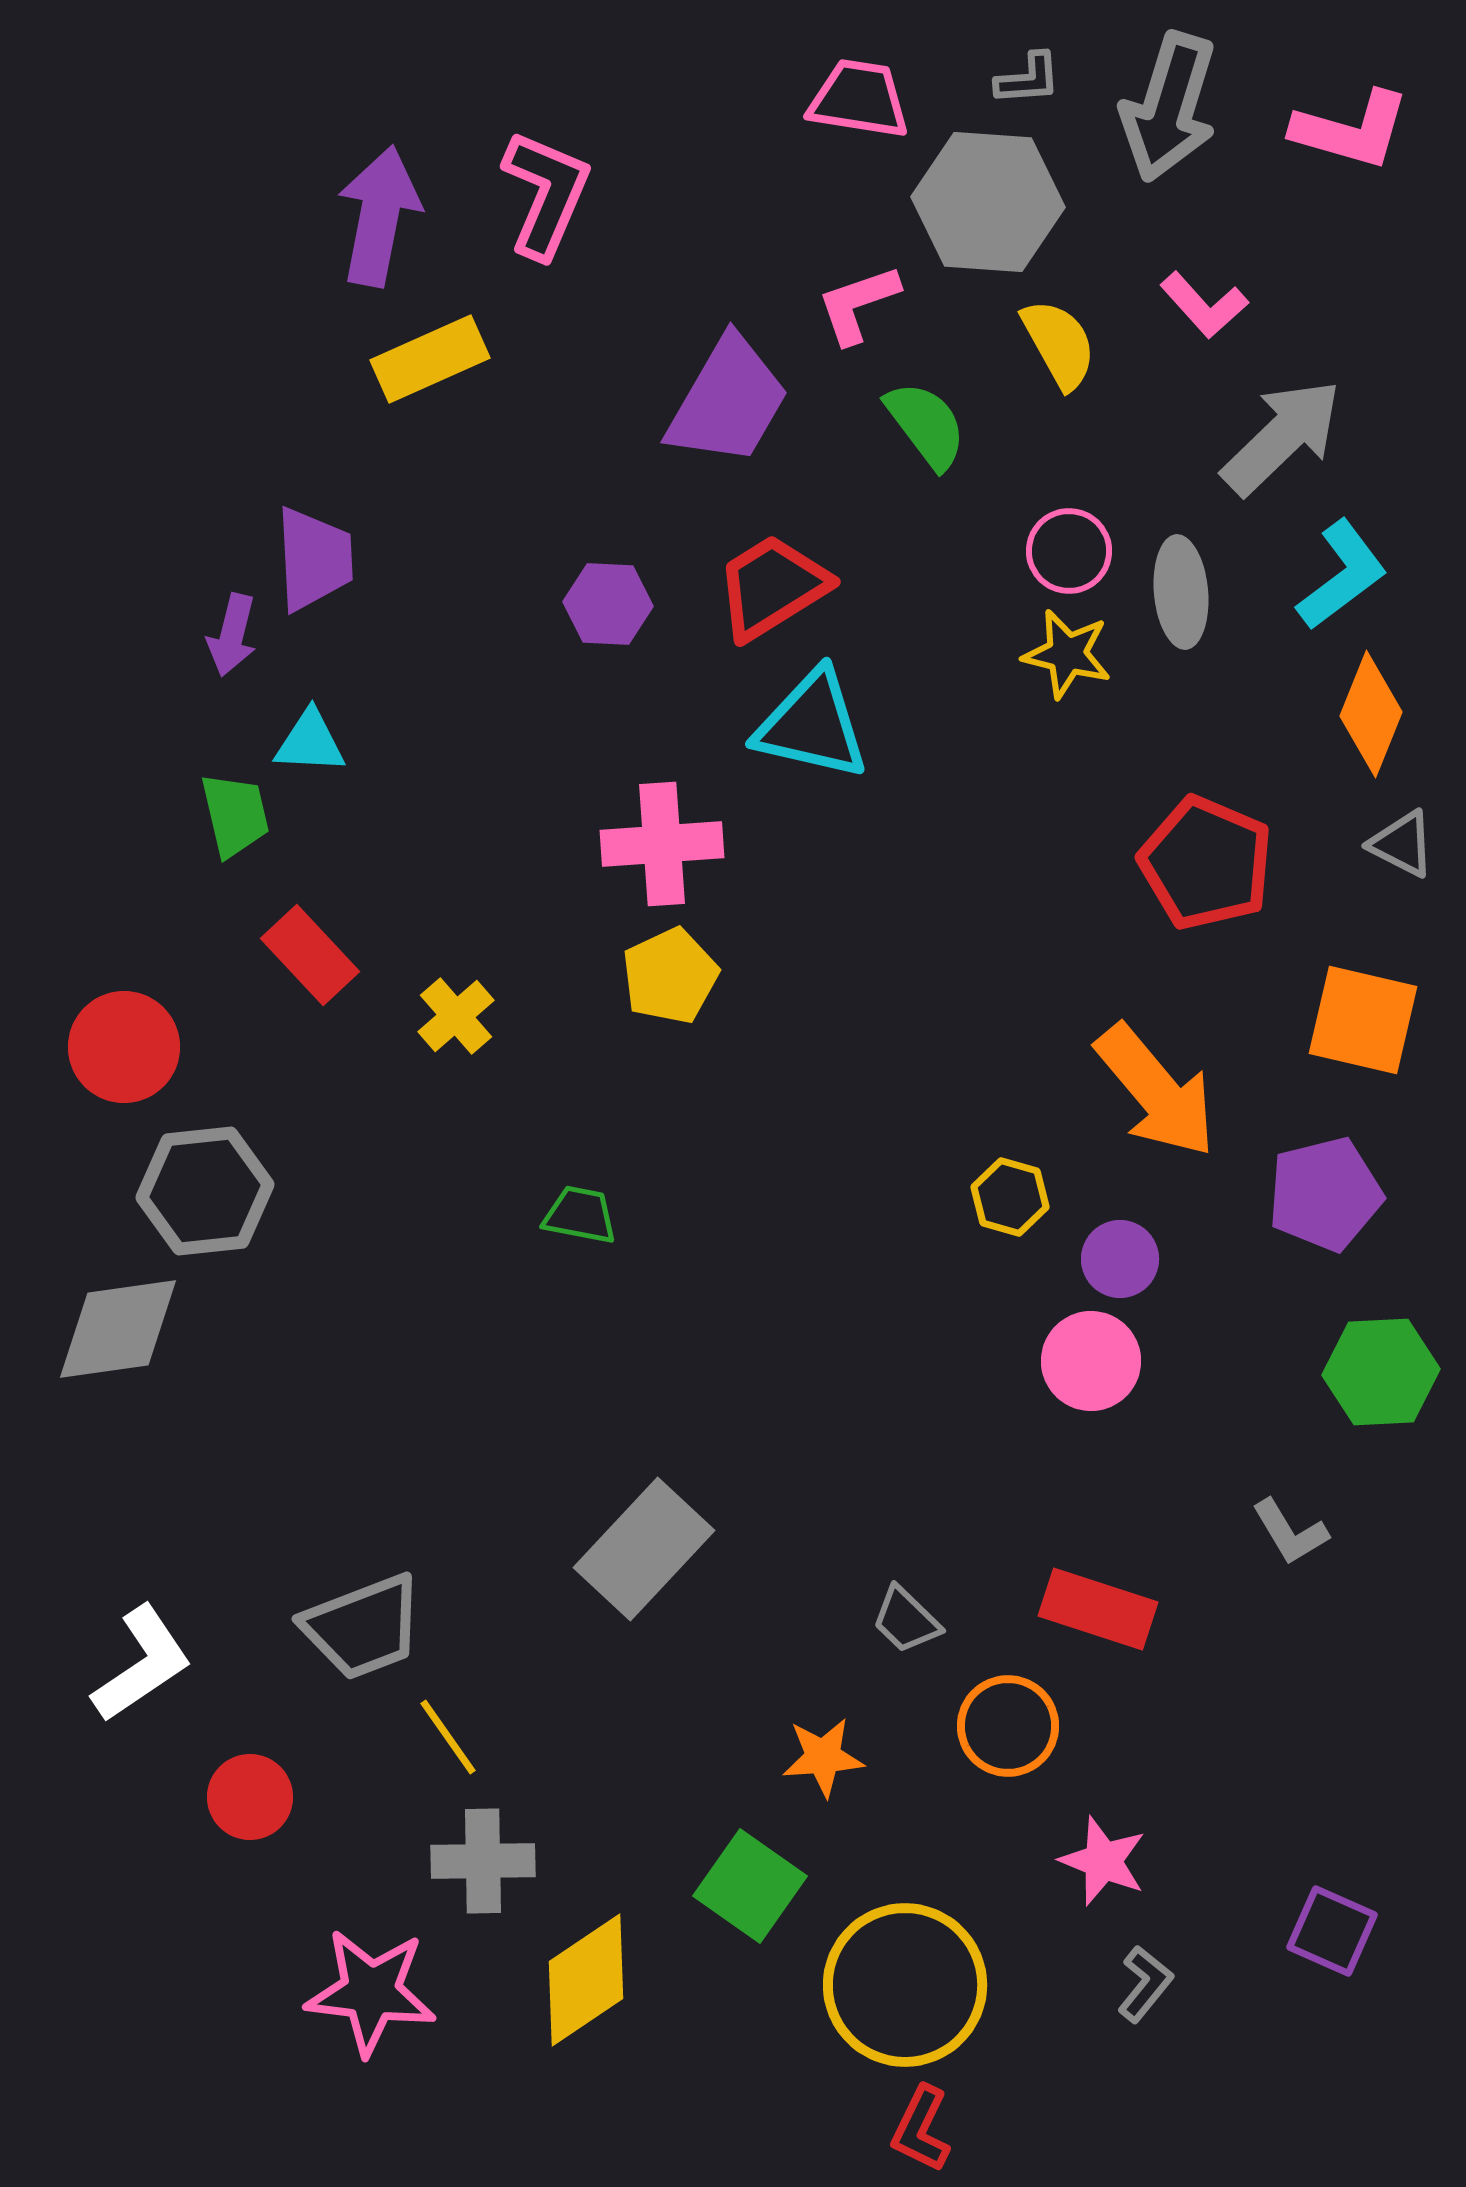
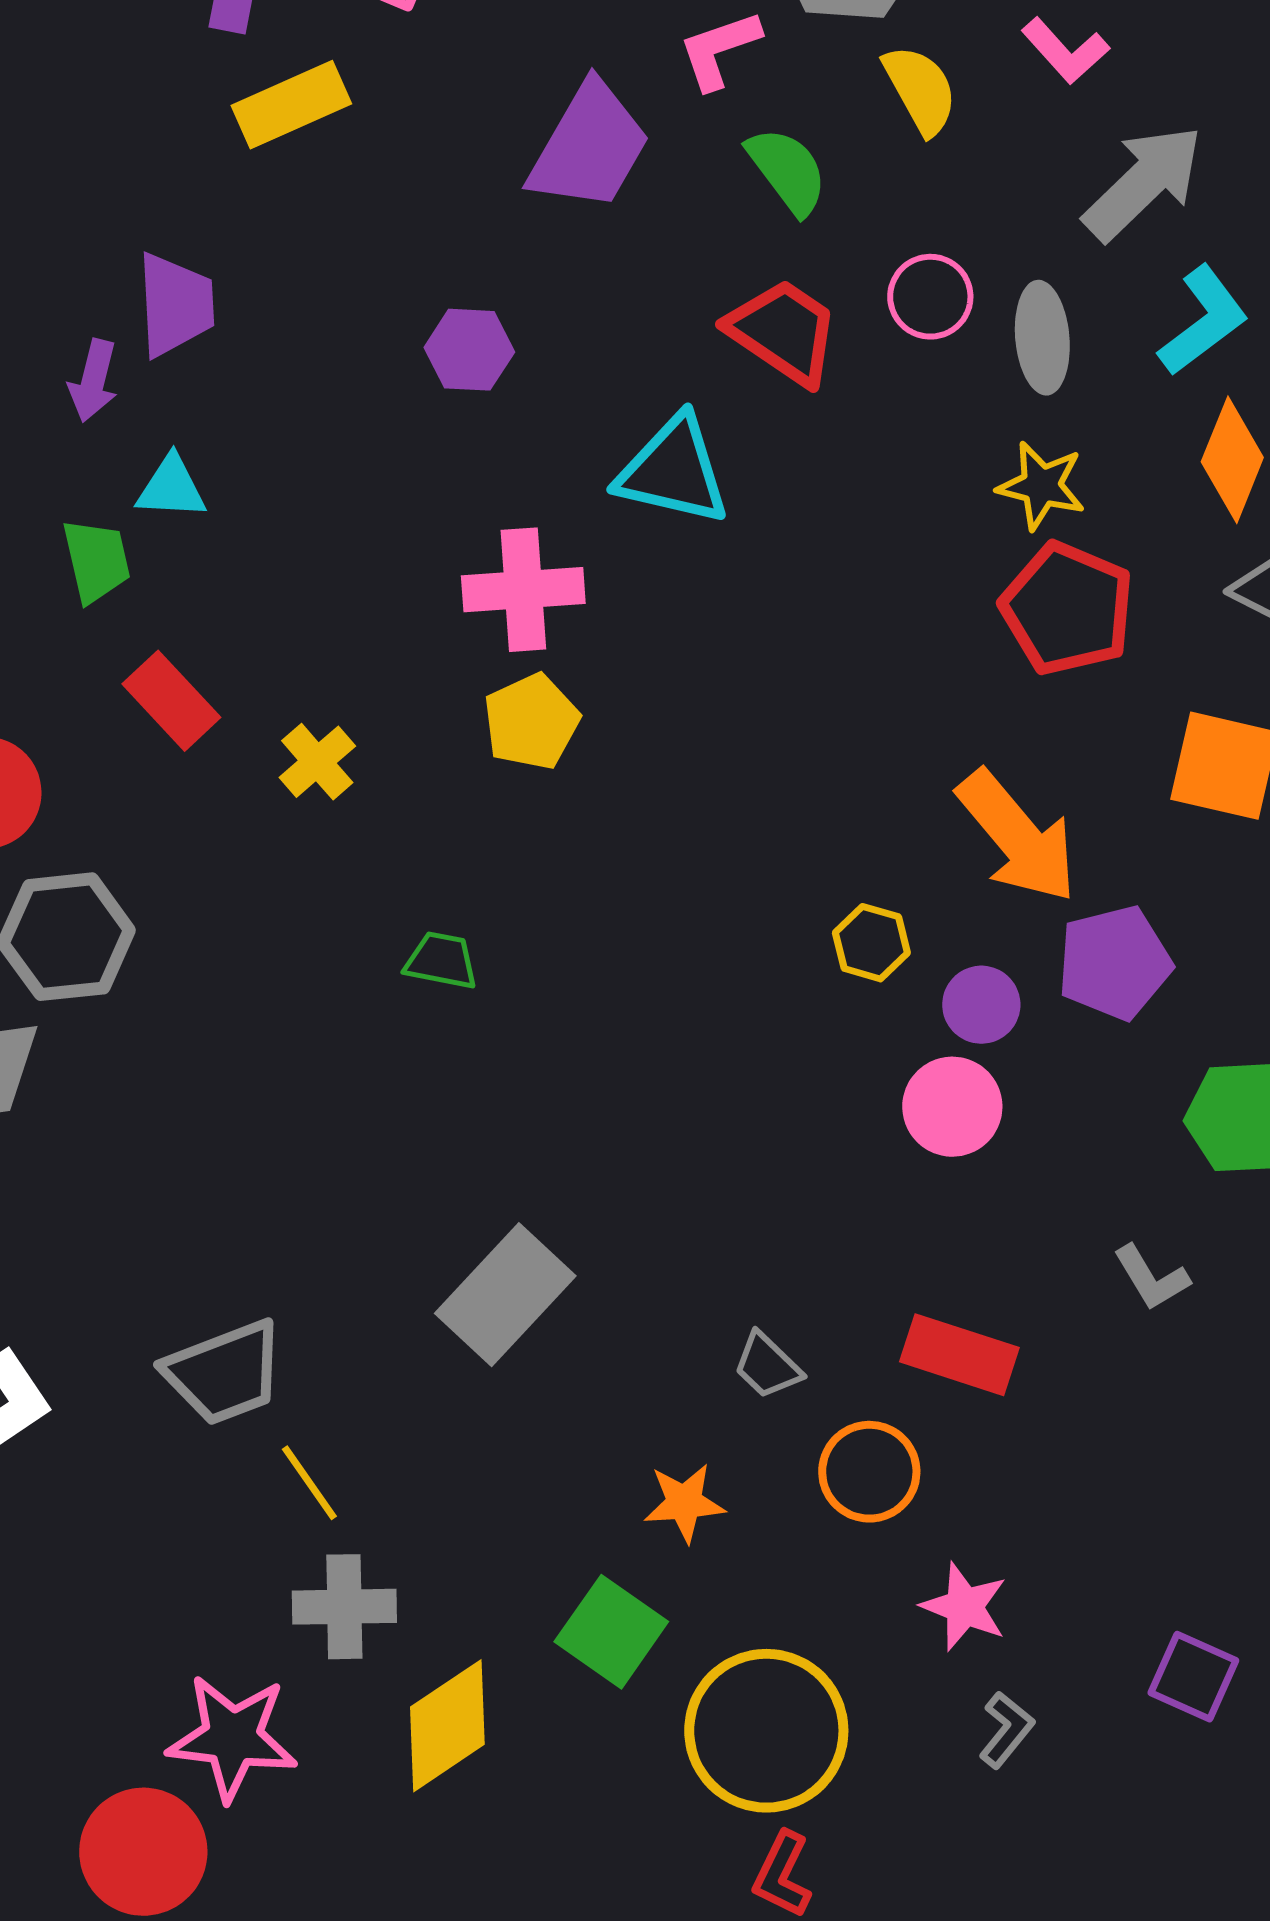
red trapezoid: (772, 587) -> (783, 332), moved, turned 66
yellow star: (1067, 654) -> (1041, 486), moved
purple pentagon: (1325, 1194) -> (1114, 963), moved
red circle: (250, 1797) -> (143, 1852), moved, size x1.5

